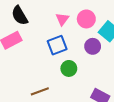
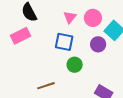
blue square: (57, 45) -> (64, 42), turned 30

